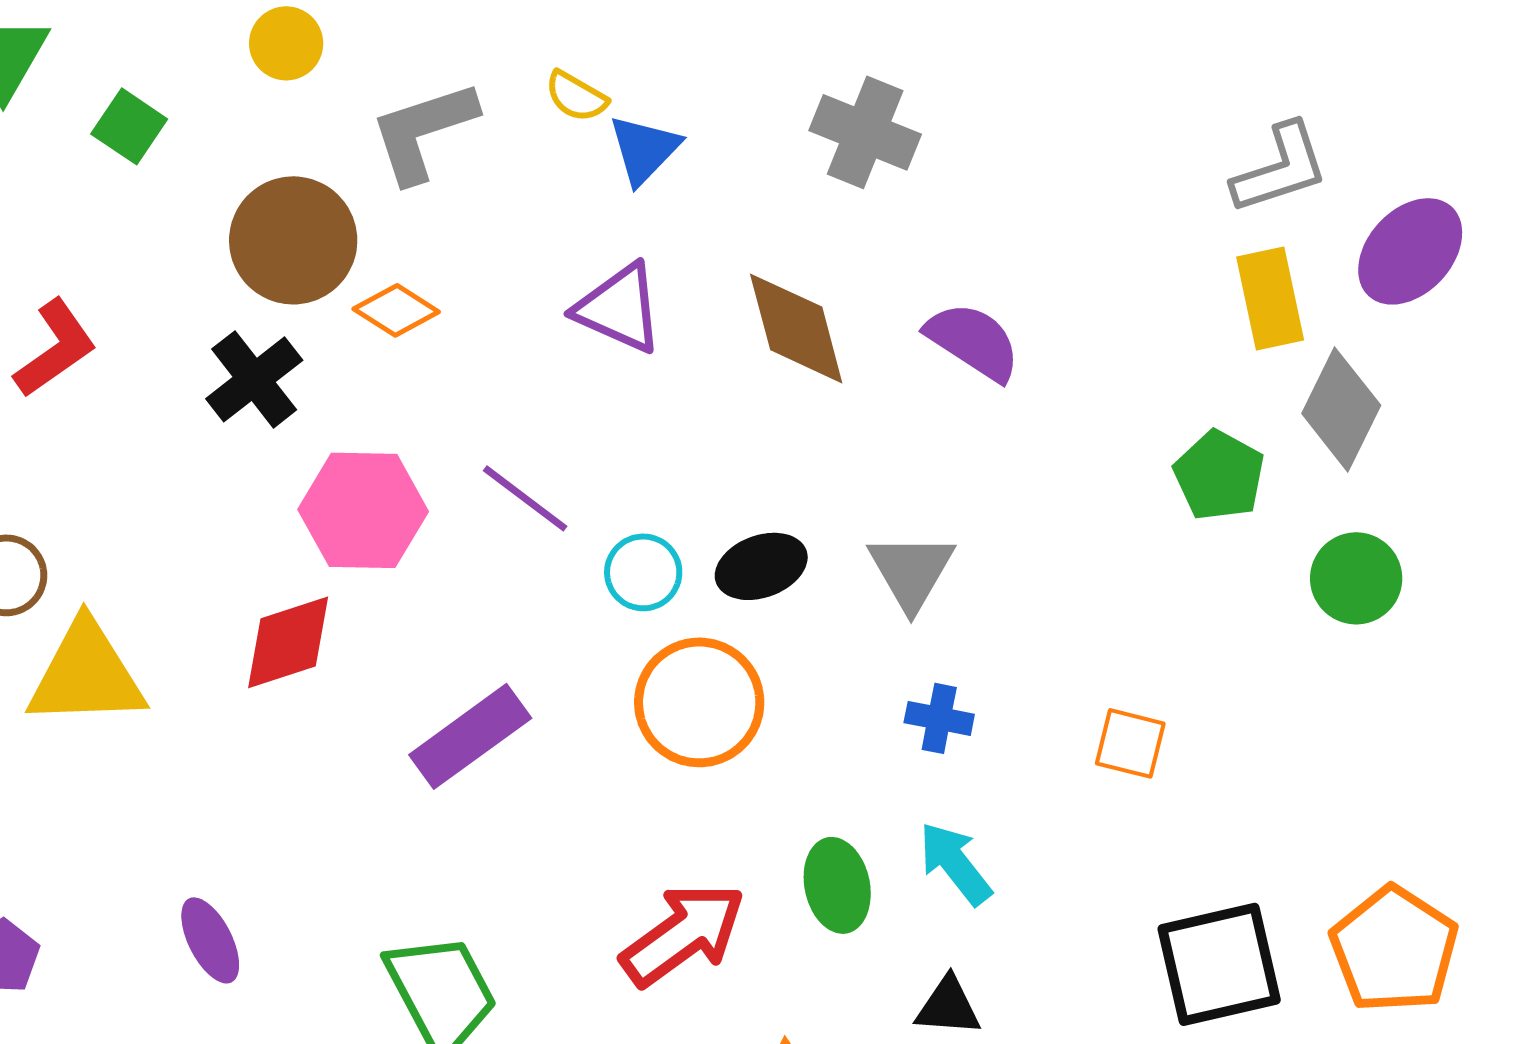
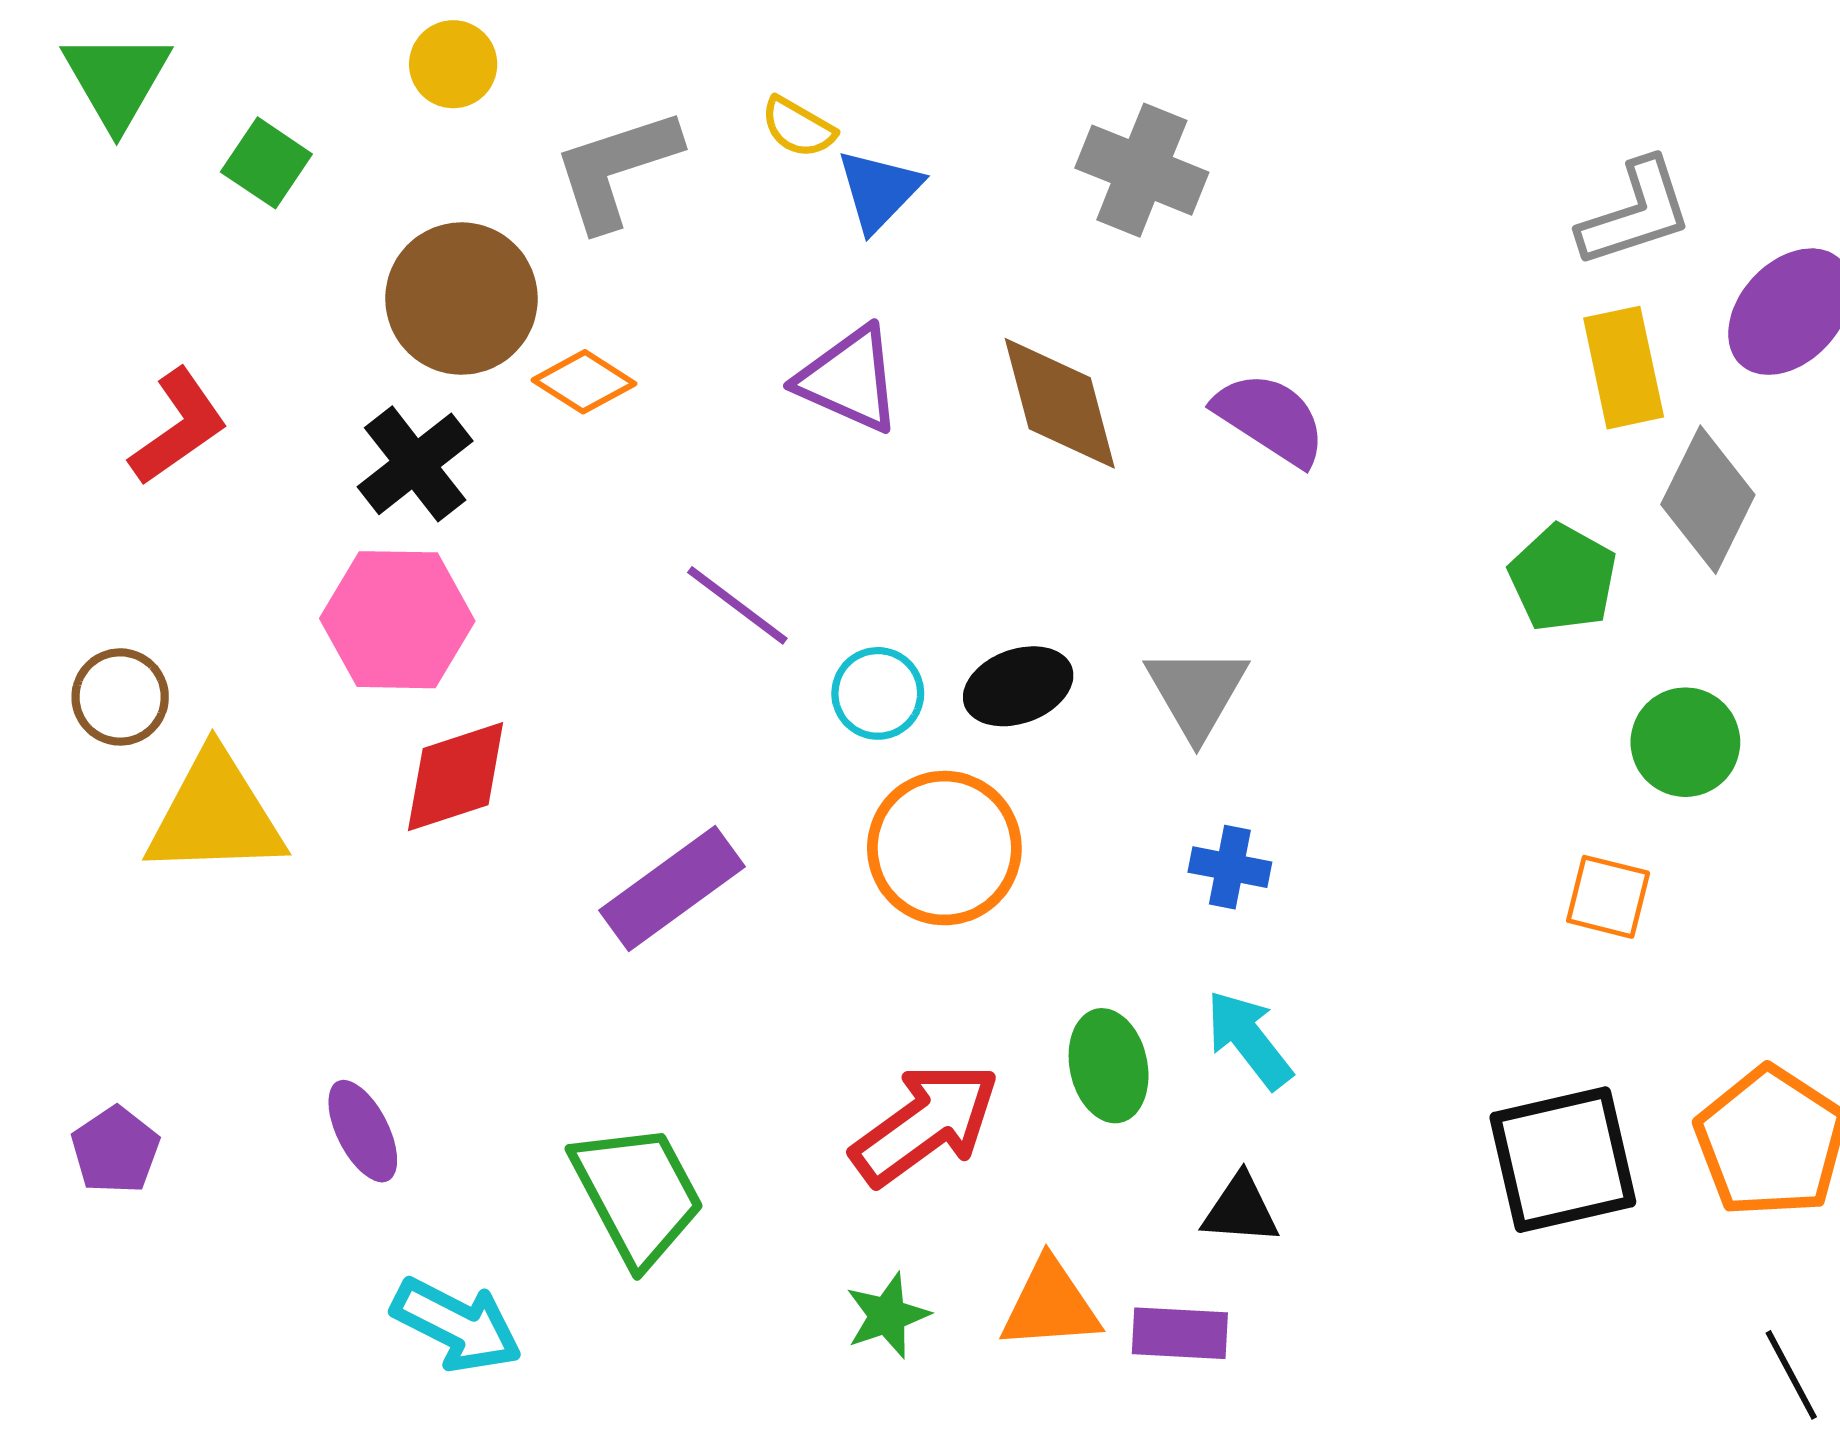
pink hexagon: (363, 510) -> (397, 620), moved
green circle: (1356, 578) -> (1685, 742), moved
orange square: (1130, 743) -> (1608, 897), moved

